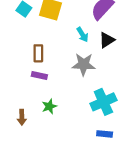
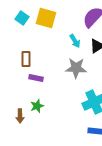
brown rectangle: (38, 53) -> (26, 59), moved
green star: (49, 106) -> (37, 106), moved

